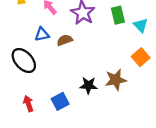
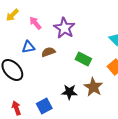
green rectangle: (118, 15) -> (83, 59), moved, turned -49
brown star: (116, 80) -> (93, 87), turned -30

